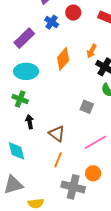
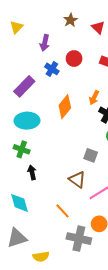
brown triangle: (57, 134) -> (77, 180), moved
orange line: (58, 160) -> (62, 211), turned -63

